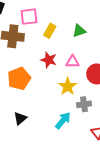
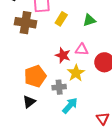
red star: (49, 60) -> (63, 55), moved
orange pentagon: (19, 79) -> (35, 76), moved
gray cross: (84, 104) -> (59, 87), moved

